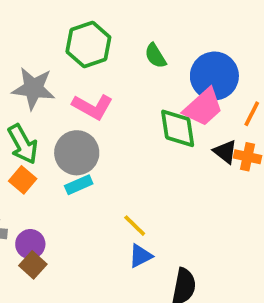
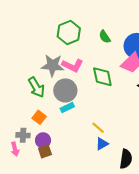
gray star: (33, 88) -> (53, 65), moved
green diamond: (178, 128) -> (102, 77), moved
orange square: (23, 180) -> (39, 117), moved
brown square: (33, 265) -> (45, 151), turned 32

